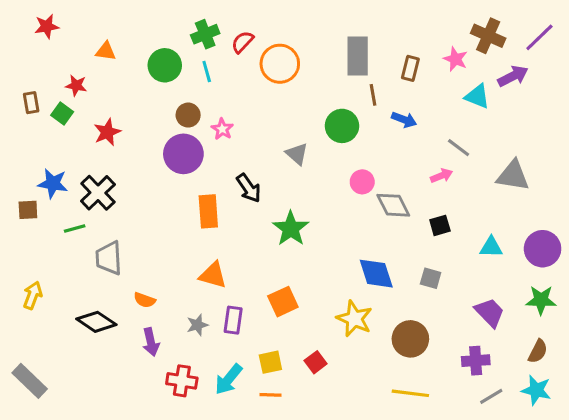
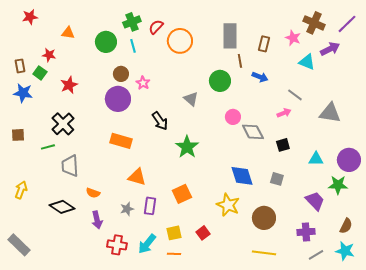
blue star: (53, 183) -> (23, 93), moved
orange rectangle: (208, 211) -> (121, 141), moved, turned -70
green star: (541, 300) -> (338, 185), moved

